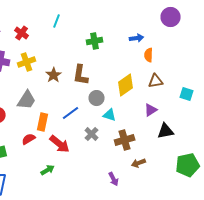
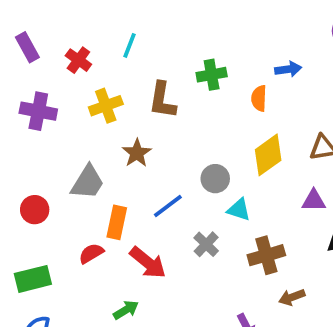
cyan line: (57, 21) -> (130, 45), moved
orange semicircle: (149, 55) -> (259, 98), moved
yellow cross: (27, 62) -> (106, 106), moved
brown star: (54, 75) -> (137, 153), moved
brown L-shape: (81, 75) -> (162, 100), moved
purple triangle: (151, 110) -> (314, 201), turned 32

